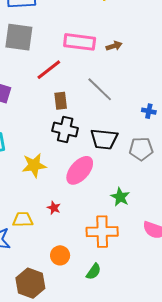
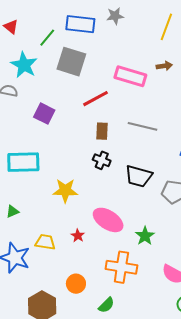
brown arrow: (114, 46) -> (164, 66), moved
gray line: (100, 89) -> (143, 126), turned -40
black cross: (65, 129) -> (102, 160), size x0.7
pink ellipse: (80, 170) -> (108, 220), moved, turned 72

